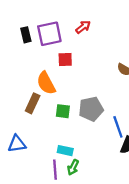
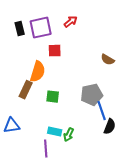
orange semicircle: (46, 83) -> (38, 72), turned -135
gray pentagon: (91, 109) -> (92, 95), moved
green arrow: (73, 167) -> (69, 135), moved

